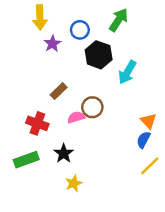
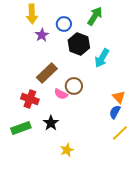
brown rectangle: (59, 91) -> (47, 73), size x1.5
pink semicircle: (76, 117) -> (61, 94), turned -136
yellow star: (74, 183) -> (67, 150), moved

